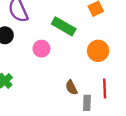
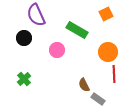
red line: (105, 89) -> (114, 74), moved
gray rectangle: (87, 103) -> (98, 99), turned -56

